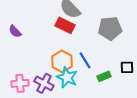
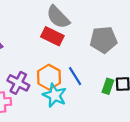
green rectangle: (104, 76) -> (108, 86), moved, turned -48
purple cross: (44, 83) -> (18, 83), moved

